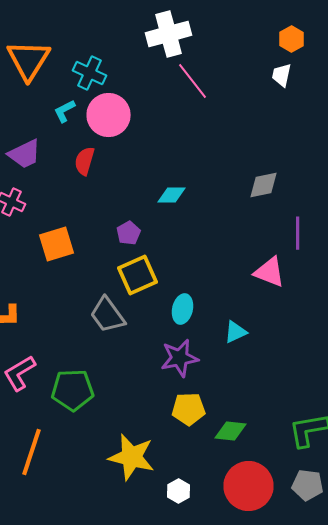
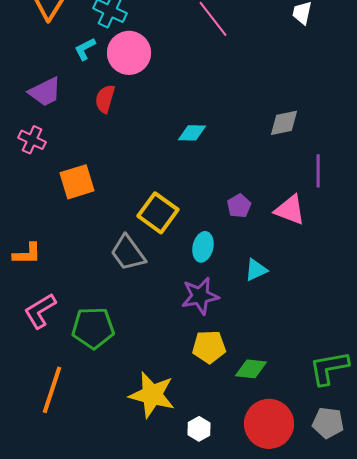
purple pentagon: (128, 233) -> (239, 206), moved
yellow square: (138, 275) -> (158, 213), turned -30

